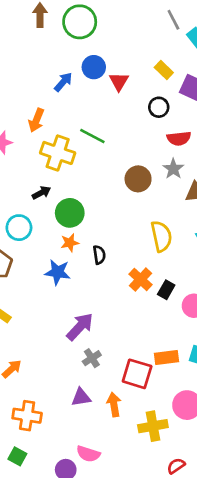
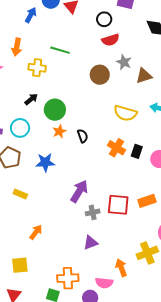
red semicircle: (179, 138) -> (111, 40), moved
yellow cross: (58, 153) -> (37, 68), size x0.7
yellow semicircle: (161, 236) -> (125, 113), turned 130
blue star: (58, 272) -> (45, 162), moved
gray cross: (92, 358) -> (93, 212), turned 32
red square: (137, 374) -> (118, 205), moved
orange arrow: (114, 405) -> (121, 268), moved
orange cross: (27, 416) -> (68, 278), moved

